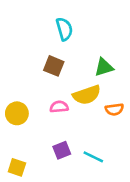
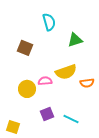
brown square: (54, 66) -> (25, 48), moved
green triangle: (104, 67) -> (75, 40), moved
yellow circle: (17, 113) -> (27, 89), moved

